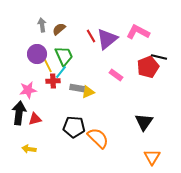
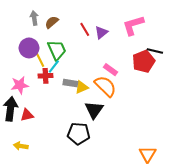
pink L-shape: (138, 32) -> (133, 25), turned -45
purple triangle: (107, 39) -> (101, 32), size x0.6
black triangle: (144, 122) -> (94, 110), moved
black pentagon: (74, 127) -> (79, 134), moved
orange semicircle: (98, 138) -> (105, 86), moved

